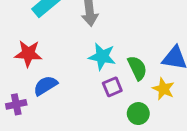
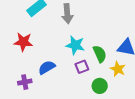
blue semicircle: (45, 86) -> (47, 67), moved
purple cross: (16, 104) -> (25, 82), moved

